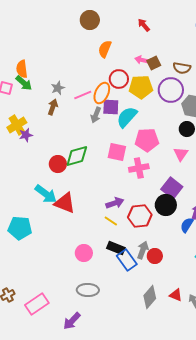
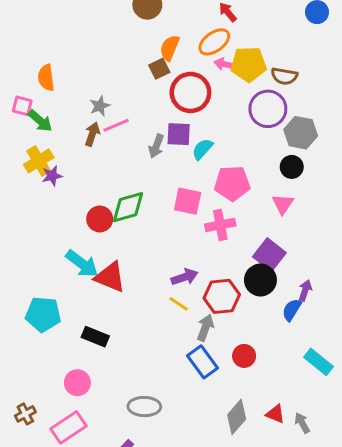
brown square: (154, 63) -> (159, 69), moved
red circle: (119, 79) -> (190, 92), size x1.4
green arrow: (24, 83) -> (40, 121), moved
yellow pentagon: (141, 87) -> (249, 64), moved
orange ellipse: (102, 93) -> (214, 42), moved, turned 30
pink line: (83, 95) -> (116, 125), moved
cyan semicircle: (127, 117) -> (202, 149), size x0.7
black rectangle: (116, 248) -> (95, 337), moved
gray arrow: (143, 250) -> (205, 328), moved
pink circle: (84, 253) -> (77, 383), moved

